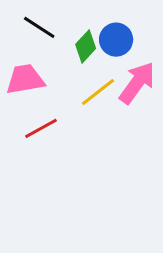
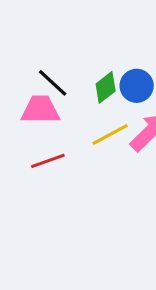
black line: (39, 27) -> (53, 83), moved

